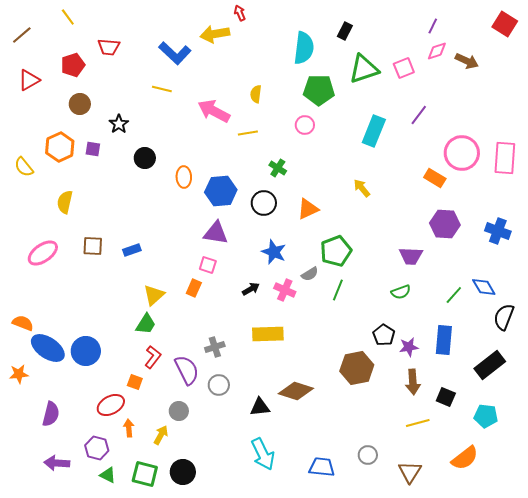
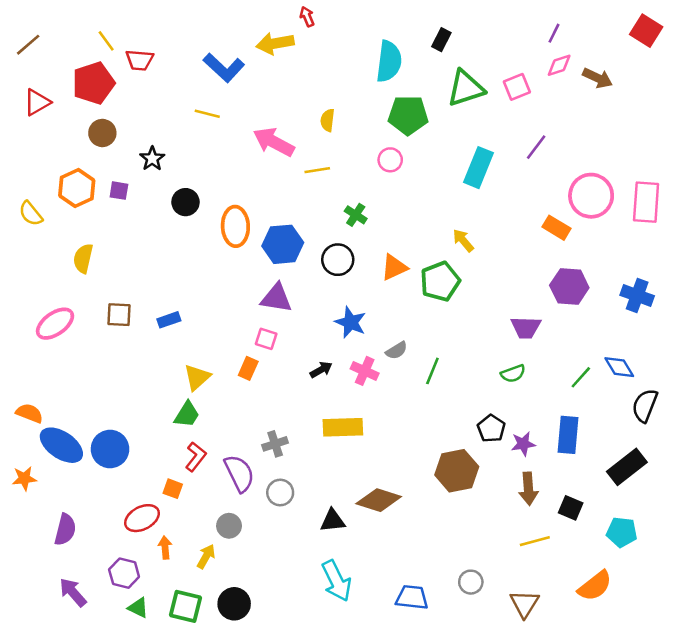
yellow line: (68, 17) -> (106, 41), moved
red pentagon: (73, 65) -> (93, 83), size x1.4
orange ellipse: (184, 177) -> (235, 226), size x1.4
green pentagon: (336, 251) -> (440, 281), moved
purple arrow: (57, 463) -> (73, 592), turned 45

